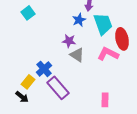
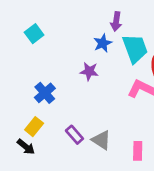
gray triangle: (77, 55) -> (101, 140), moved
blue cross: (44, 69) -> (45, 93), moved
purple rectangle: (58, 88) -> (74, 135), size x0.6

